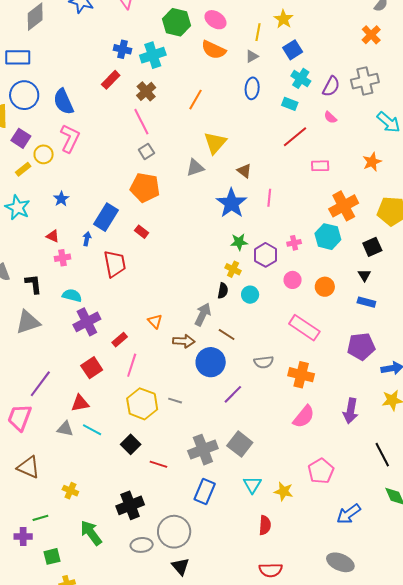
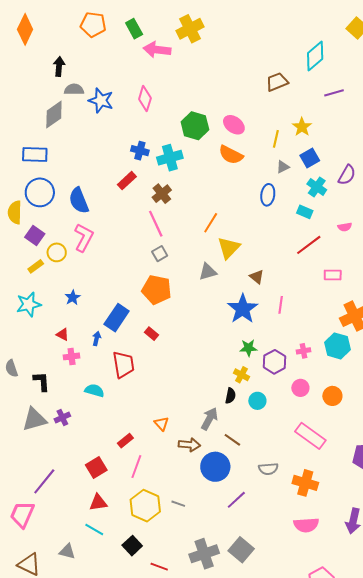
gray triangle: (252, 56) -> (283, 167), moved
purple semicircle: (331, 86) -> (347, 175), moved
orange line: (196, 100) -> (211, 223), moved
pink semicircle: (330, 117) -> (345, 227), turned -56
cyan star: (18, 207) -> (29, 304), turned 30
cyan semicircle: (72, 295) -> (94, 391), moved
purple cross: (87, 322) -> (62, 417), moved, size x0.6
red triangle: (80, 403) -> (98, 503), moved
pink semicircle: (304, 417) -> (306, 525), turned 45
gray triangle: (65, 429) -> (67, 551), moved

